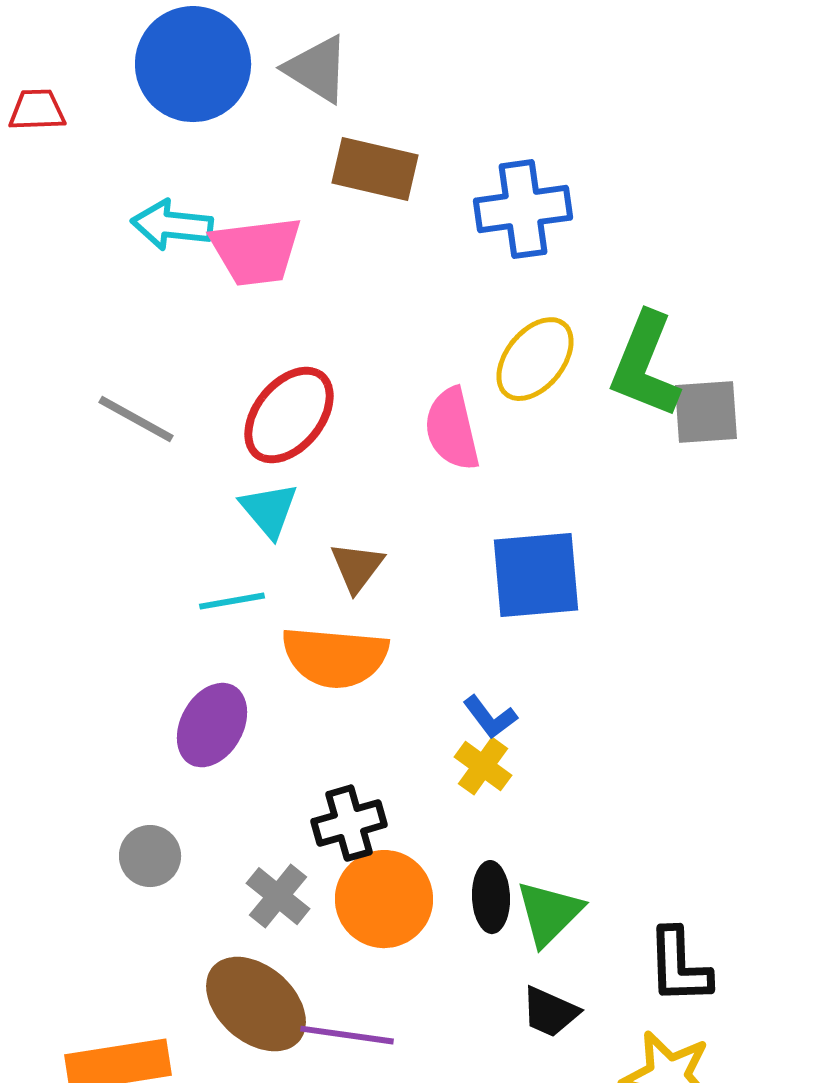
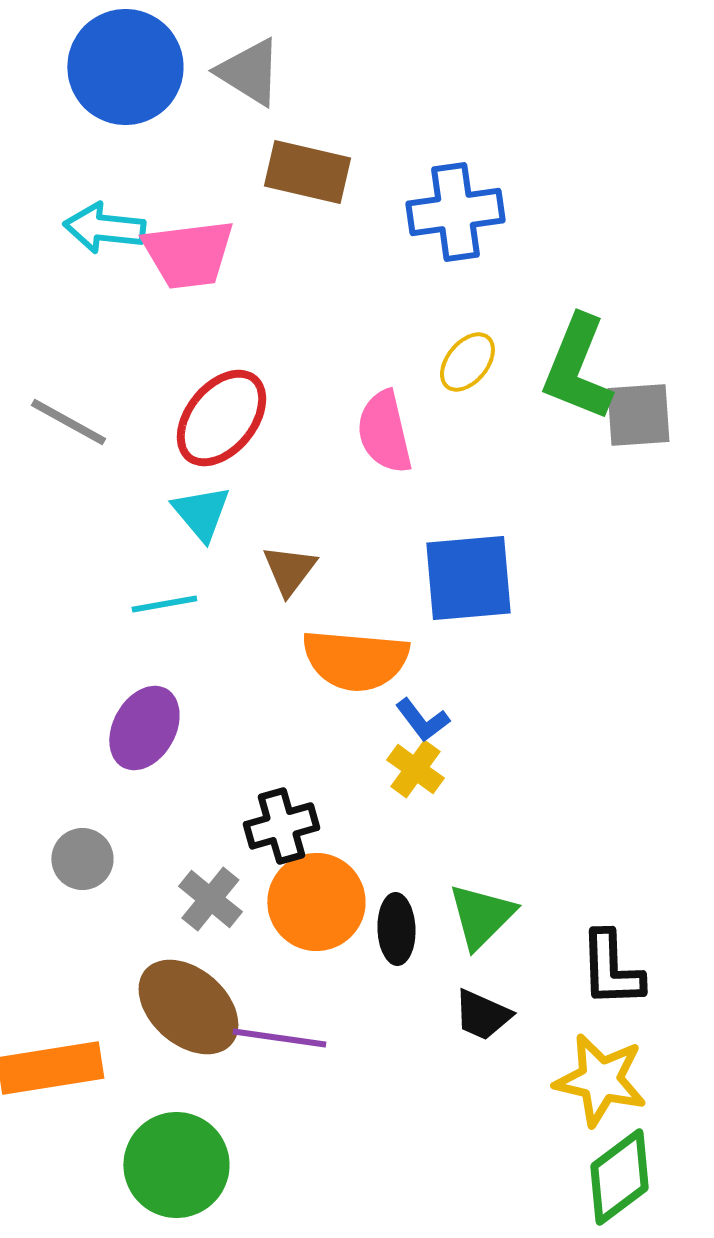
yellow ellipse: (535, 359) -> (467, 362), size x0.7
orange semicircle: (335, 657) -> (355, 660), moved
black ellipse: (491, 897) -> (396, 929), moved

